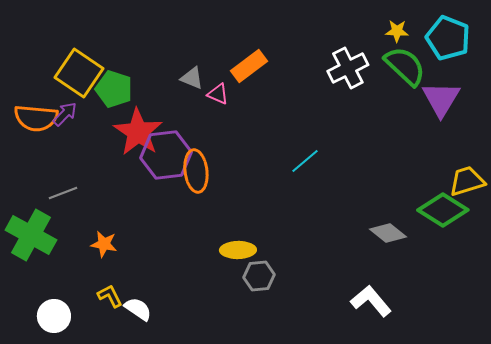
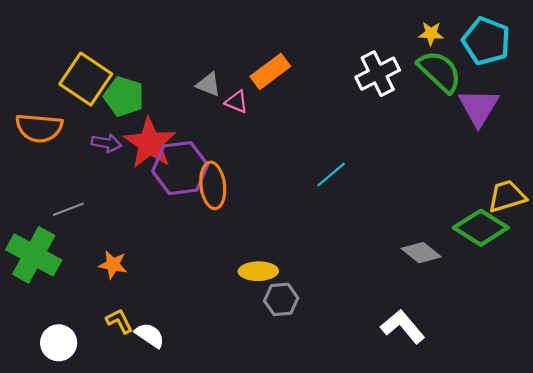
purple arrow: (65, 114) -> (106, 143), moved, turned 56

